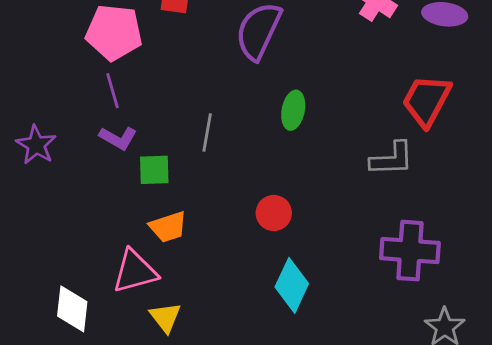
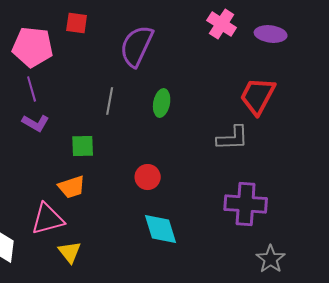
gray line: (207, 132) -> (110, 101), moved
green square: (154, 170) -> (83, 146), moved
cyan diamond: (292, 285) -> (161, 229), turned -42

